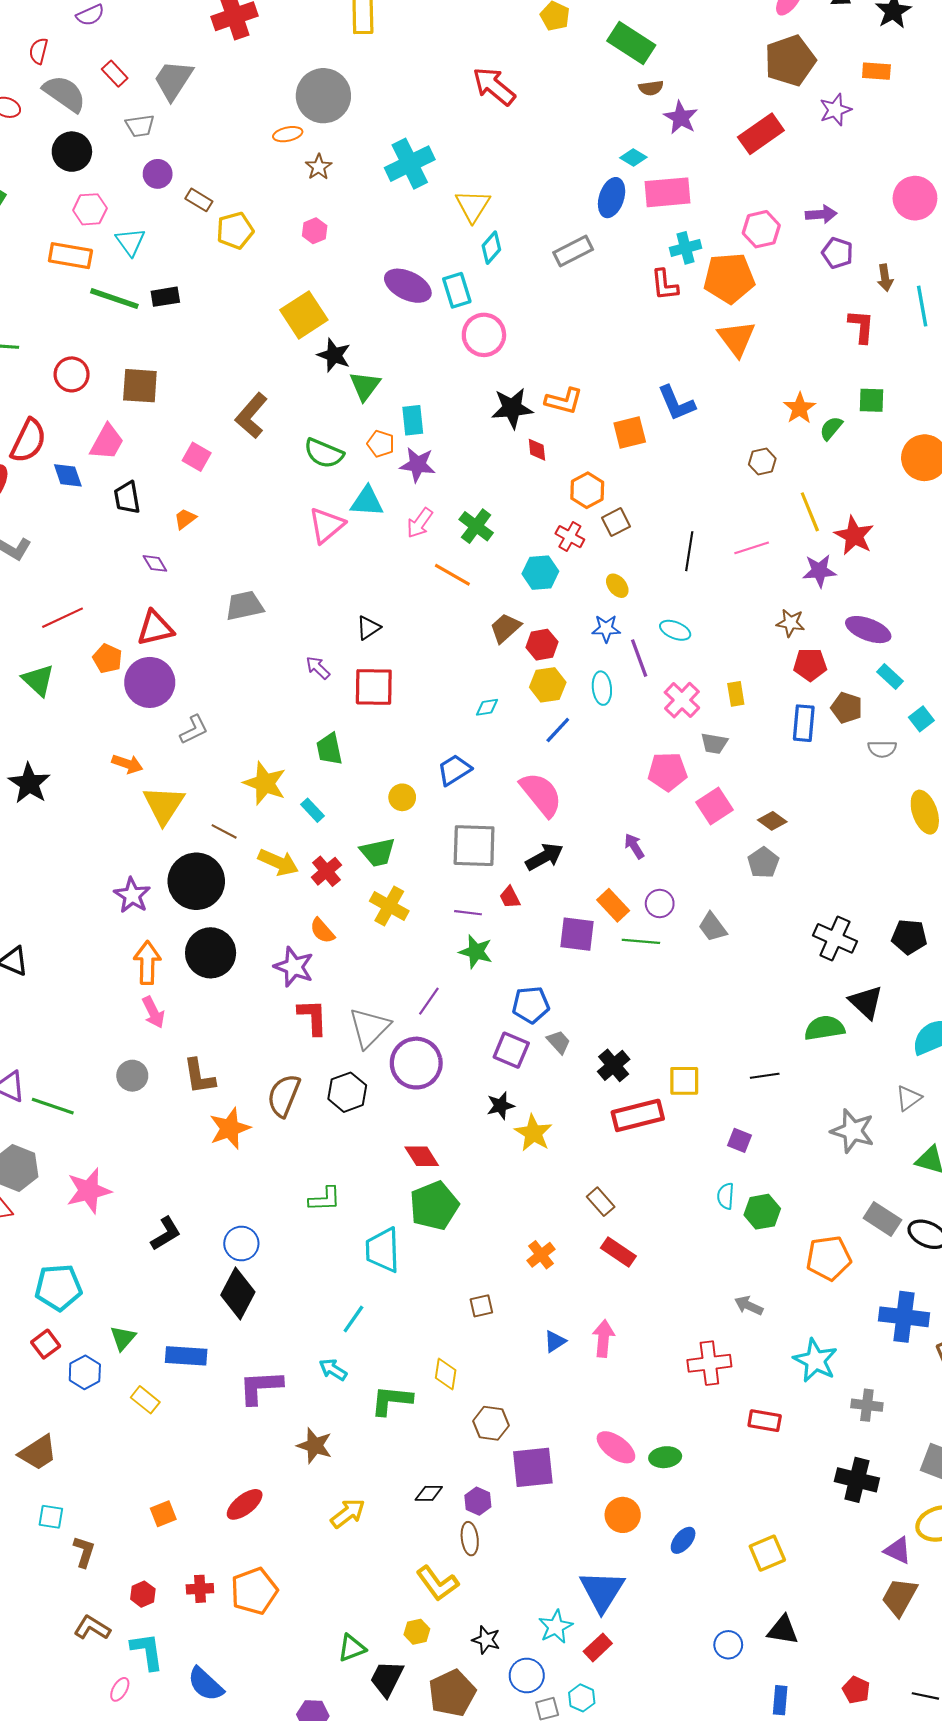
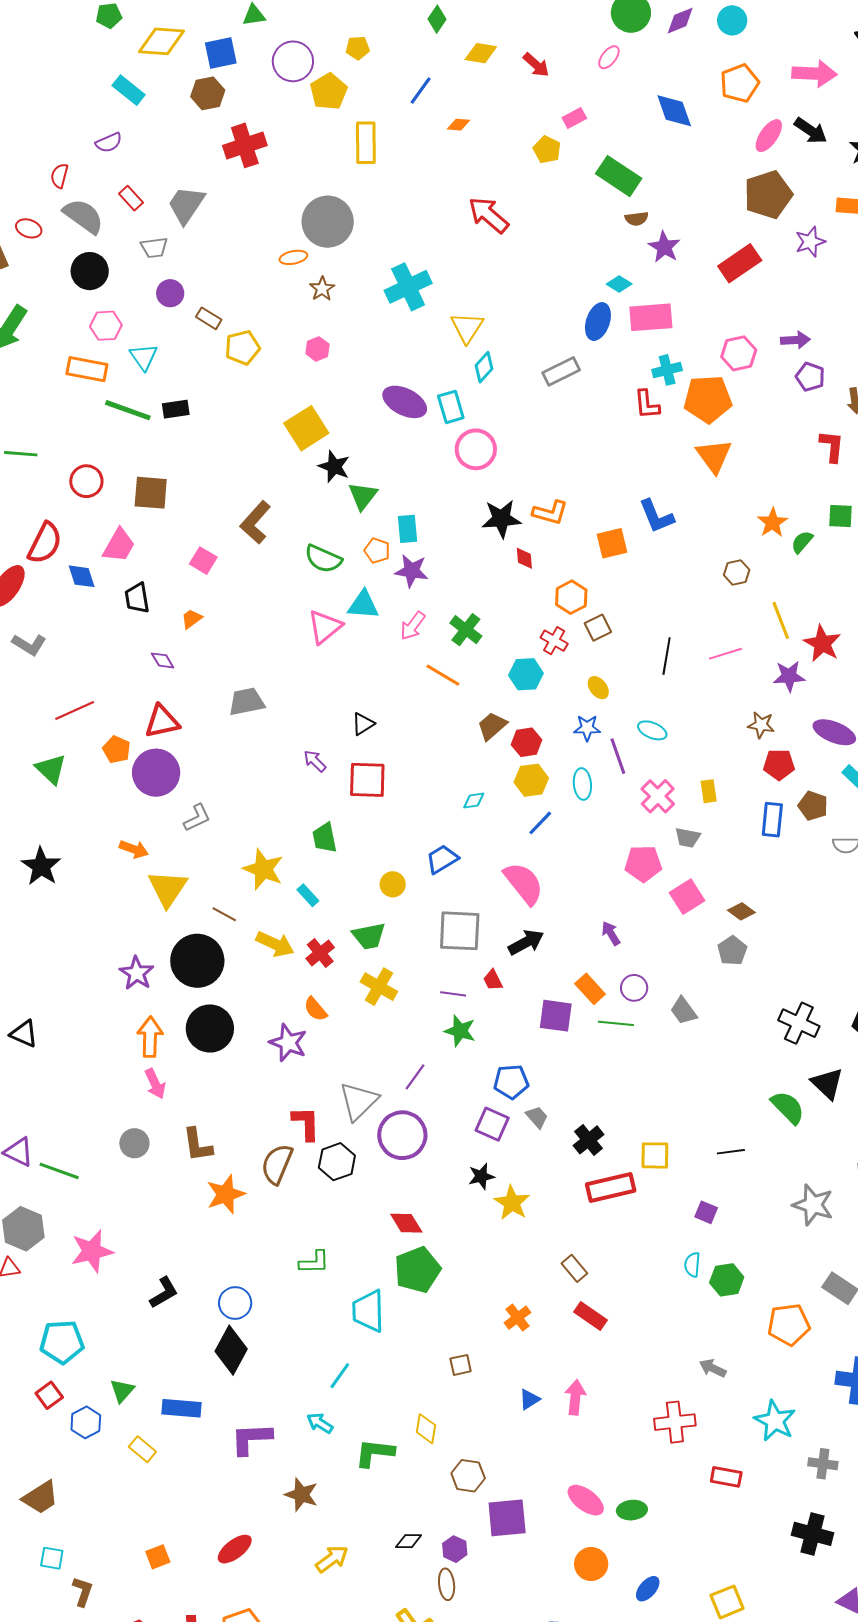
red L-shape: (313, 1017) -> (306, 1123), moved
green semicircle: (824, 1028) -> (788, 1107), turned 54

